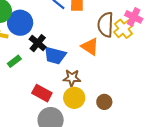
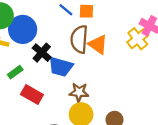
brown semicircle: (106, 25) -> (79, 39), moved
orange triangle: (90, 47) -> (98, 44), moved
red rectangle: (42, 93) -> (32, 95), moved

